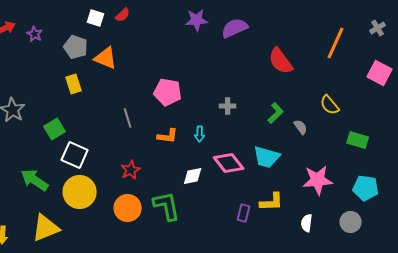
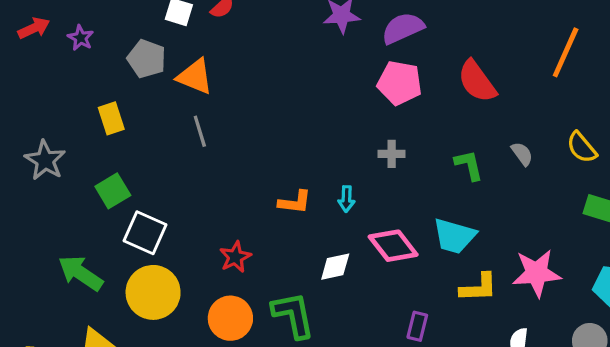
yellow rectangle: (74, 84) -> (111, 118), moved
pink pentagon: (168, 92) -> (400, 83), moved
yellow semicircle: (330, 105) -> (582, 147), moved
green L-shape: (276, 113) -> (469, 165), turned -60
gray line: (128, 118) -> (200, 131), moved
gray semicircle: (301, 127) -> (522, 154), moved
yellow L-shape: (272, 202) -> (479, 288), moved

